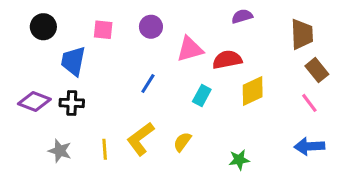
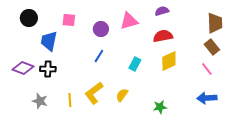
purple circle: (151, 27) -> (101, 29), moved
brown trapezoid: (302, 34) -> (215, 23), moved
pink triangle: (190, 49) -> (129, 21), moved
red semicircle: (227, 60) -> (163, 36), moved

